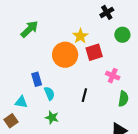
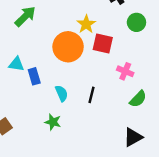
red square: (94, 52) -> (103, 44), turned 30
cyan semicircle: (49, 93) -> (62, 93), moved
green semicircle: (123, 99) -> (138, 99), turned 35
cyan triangle: (21, 102) -> (16, 64), moved

